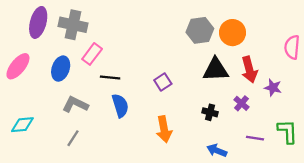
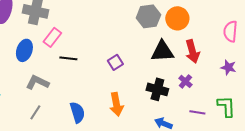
purple star: (273, 88) -> (228, 67), moved
blue semicircle: (120, 106) -> (77, 112), moved
black cross: (210, 112) -> (157, 89), size x1.5

